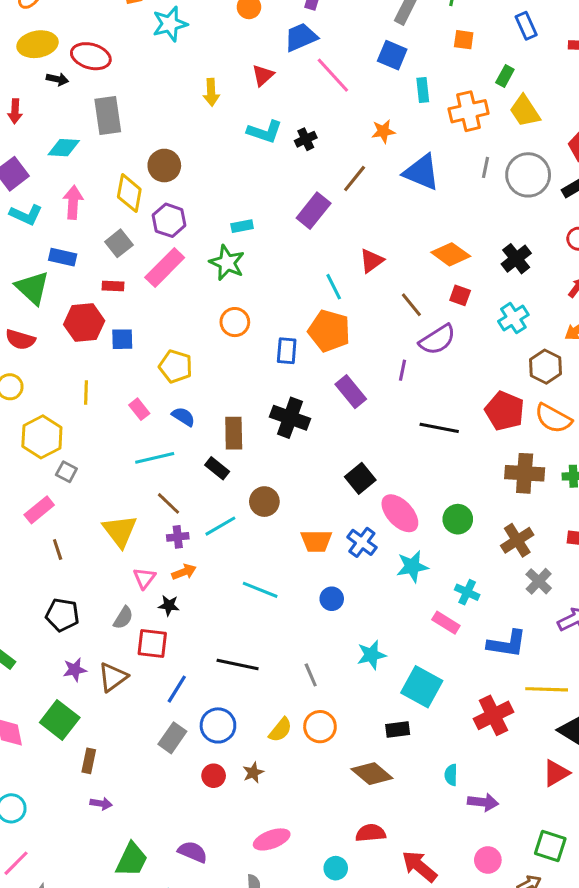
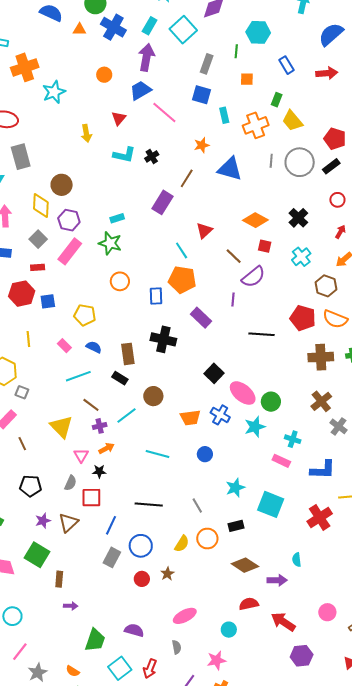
green circle: (458, 519) -> (271, 402), moved
black rectangle: (398, 729) -> (236, 526), moved
purple arrow: (483, 802) -> (277, 580), moved

